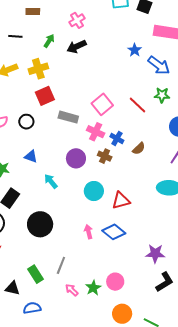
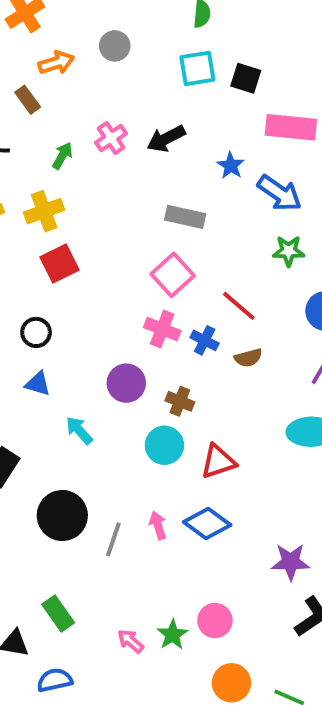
brown rectangle: (33, 11) -> (28, 100), turned 56
pink cross: (77, 20) -> (111, 138), moved
black arrow: (77, 47) -> (166, 139), moved
red line: (137, 105) -> (239, 306), moved
gray rectangle: (68, 117) -> (185, 217), moved
black circle: (26, 122) -> (36, 332), moved
brown semicircle: (139, 149) -> (248, 358), turned 32
brown cross: (105, 156) -> (180, 401), moved
gray line: (61, 265) -> (113, 539), moved

